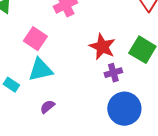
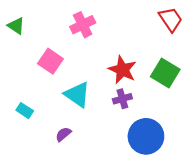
cyan triangle: (40, 70) -> (77, 94), moved, turned 48
purple cross: (113, 73) -> (122, 99), moved

